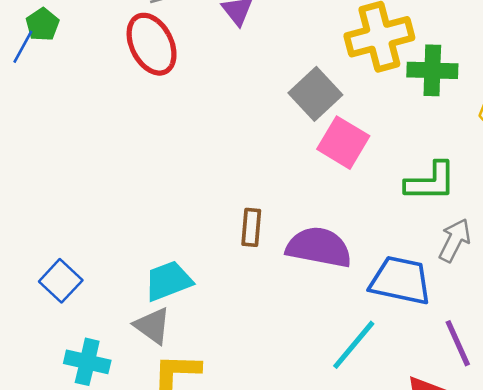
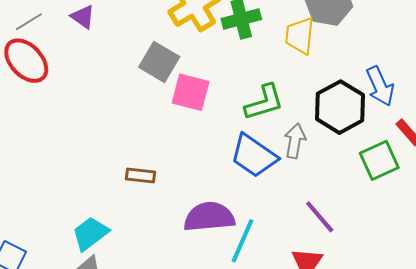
brown rectangle: (251, 227) -> (141, 176), turned -72
purple semicircle: (319, 247) -> (209, 217), moved
blue trapezoid: (400, 280) -> (254, 156), moved, turned -141

